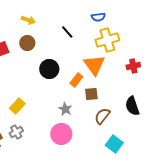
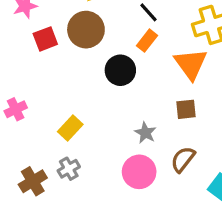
brown circle: (27, 43) -> (86, 30), size x1.5
orange rectangle: (76, 80) -> (147, 41), moved
brown semicircle: (102, 116) -> (183, 159), moved

